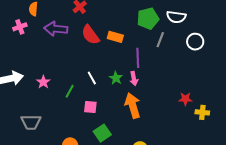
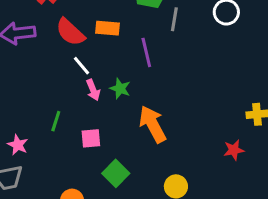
white line: (92, 78) -> (81, 66), moved
pink arrow: (134, 79) -> (93, 90), moved
pink star: (43, 82) -> (18, 145), moved
red star: (185, 99) -> (234, 150), moved

